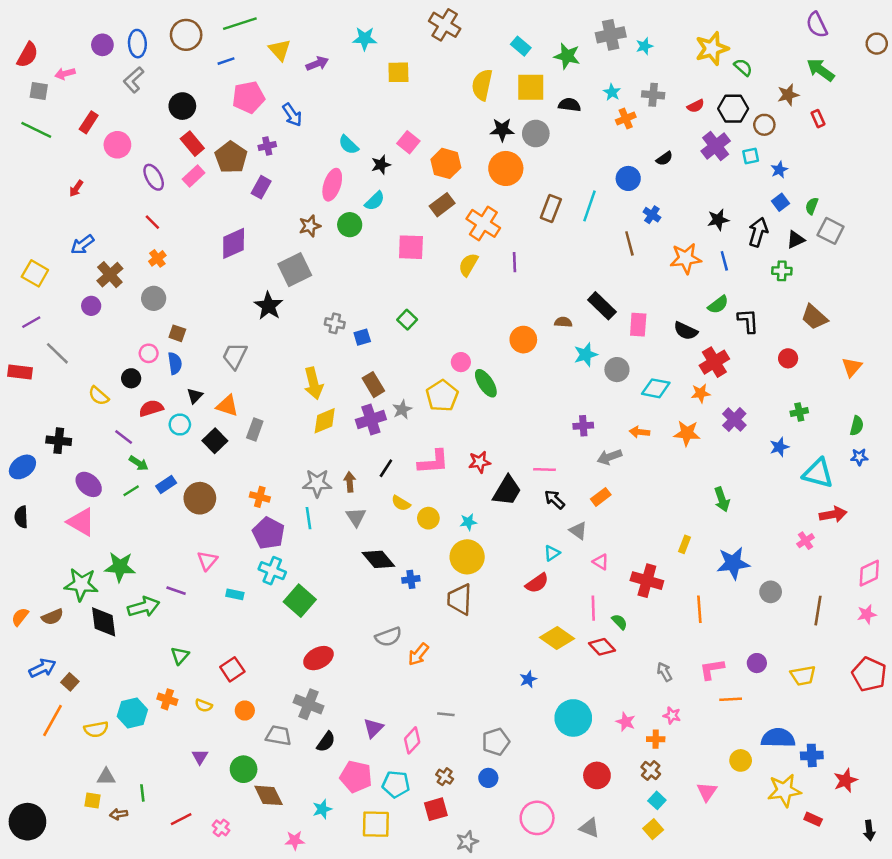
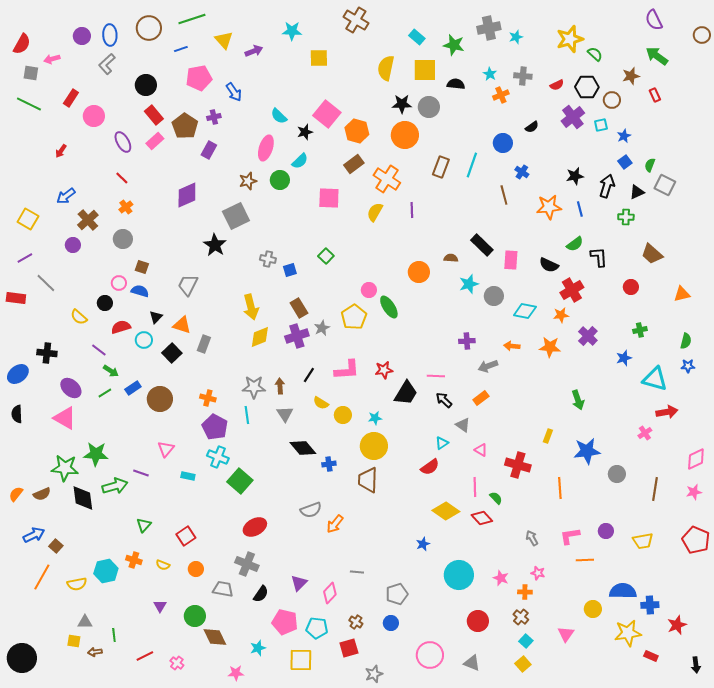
pink square: (408, 142) -> (327, 114), size x1.5
blue semicircle: (175, 363) -> (140, 291), turned -66
orange triangle: (852, 367) -> (682, 294), turned 36

